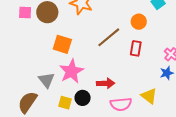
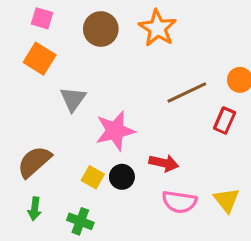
pink square: (25, 13) -> (42, 18), moved
orange square: (62, 44) -> (40, 59), moved
gray triangle: (46, 80) -> (73, 99), moved

